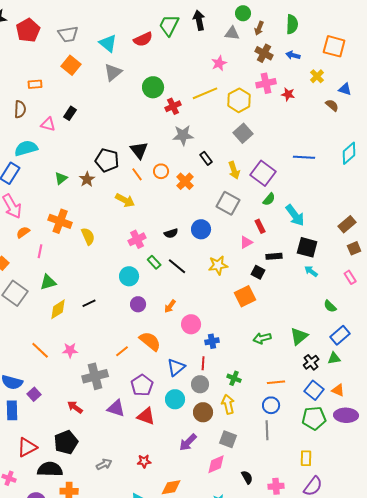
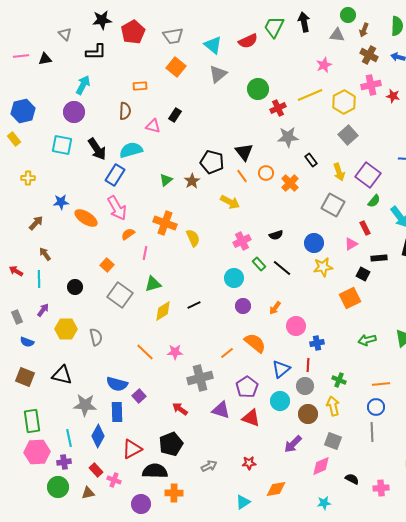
blue circle: (201, 229) -> (314, 243), moved
black semicircle: (247, 477) -> (352, 479), turned -32

